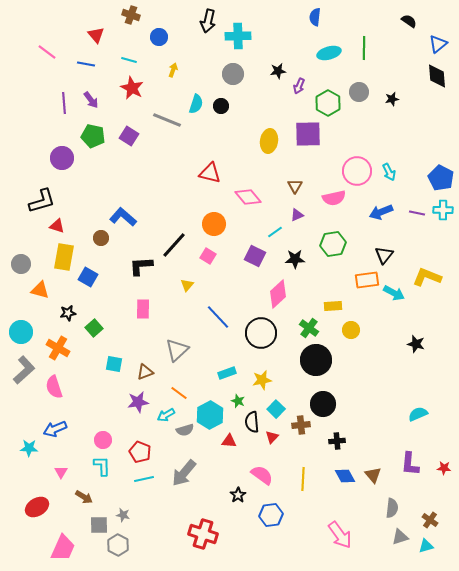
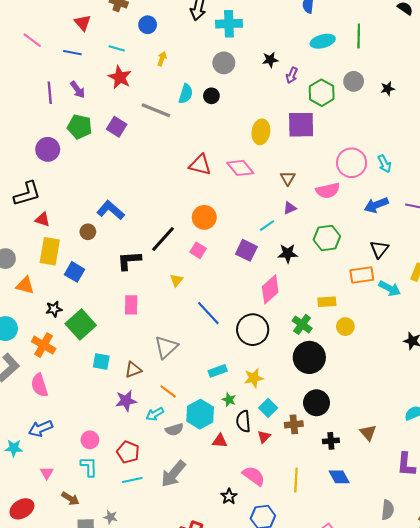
pink diamond: (248, 197) -> (240, 168), moved
green square: (94, 328) -> (81, 324), size x1.6
brown triangle: (373, 475) -> (368, 433), moved

